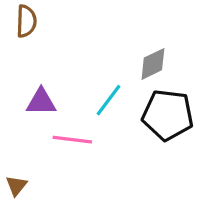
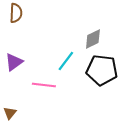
purple triangle: (41, 102) -> (14, 62), moved, turned -36

